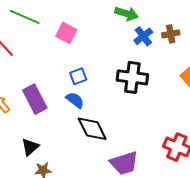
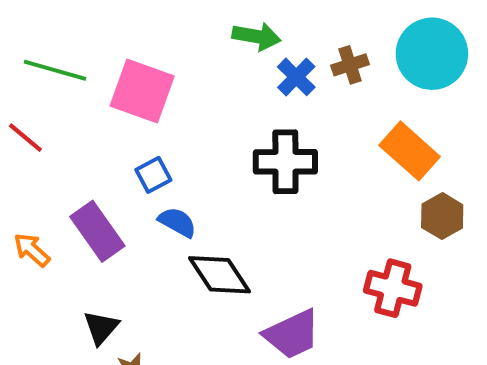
pink square: (66, 33) -> (142, 91), size x1.5
blue square: (78, 76) -> (153, 175), moved

